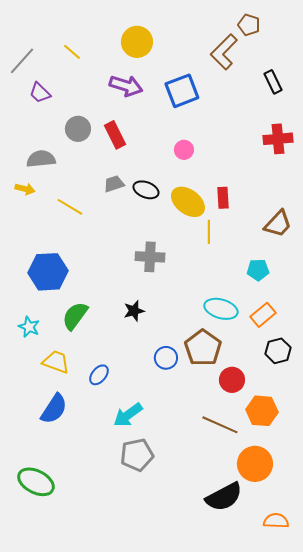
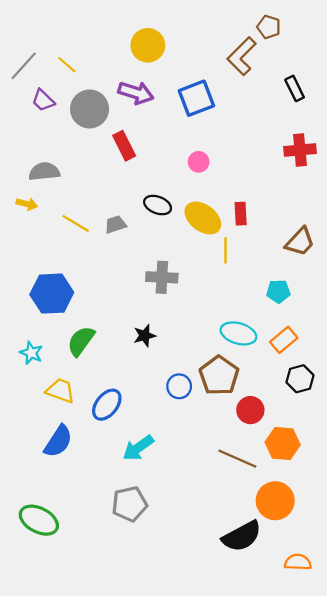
yellow line: (72, 52) -> (67, 65), moved
gray circle: (78, 129) -> (90, 109), moved, size x1.4
gray trapezoid: (114, 184) -> (115, 224), moved
blue ellipse: (99, 375) -> (107, 405), size x1.4
gray pentagon: (137, 455) -> (129, 504), moved

